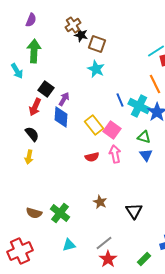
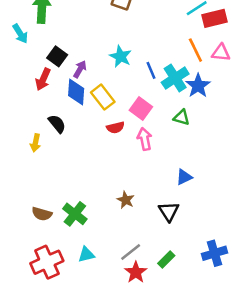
cyan star: (96, 69) -> (121, 56), moved
cyan cross: (139, 106) -> (175, 78), turned 30
yellow rectangle: (94, 125) -> (103, 97), moved
black semicircle: (32, 134) -> (57, 124), moved
blue triangle: (146, 155) -> (184, 177), moved, turned 40
red semicircle: (92, 157) -> (115, 128), moved
red cross: (20, 251) -> (47, 262), moved
green rectangle: (144, 259) -> (166, 260), moved

